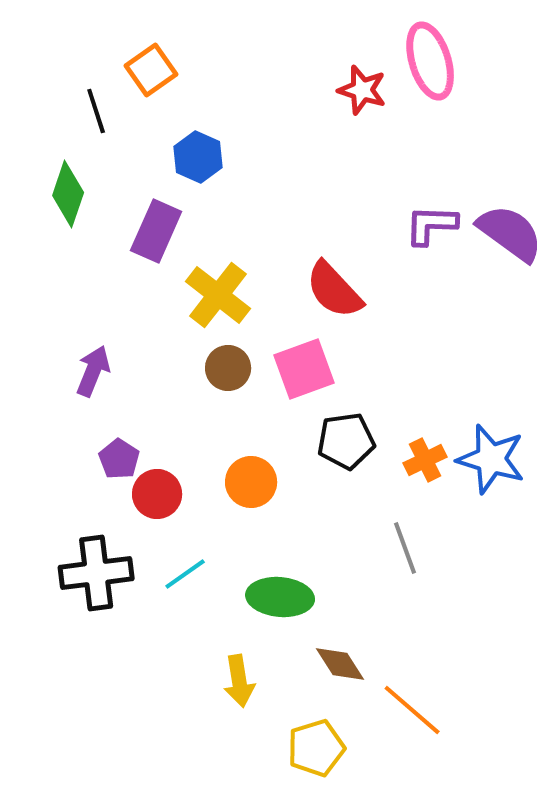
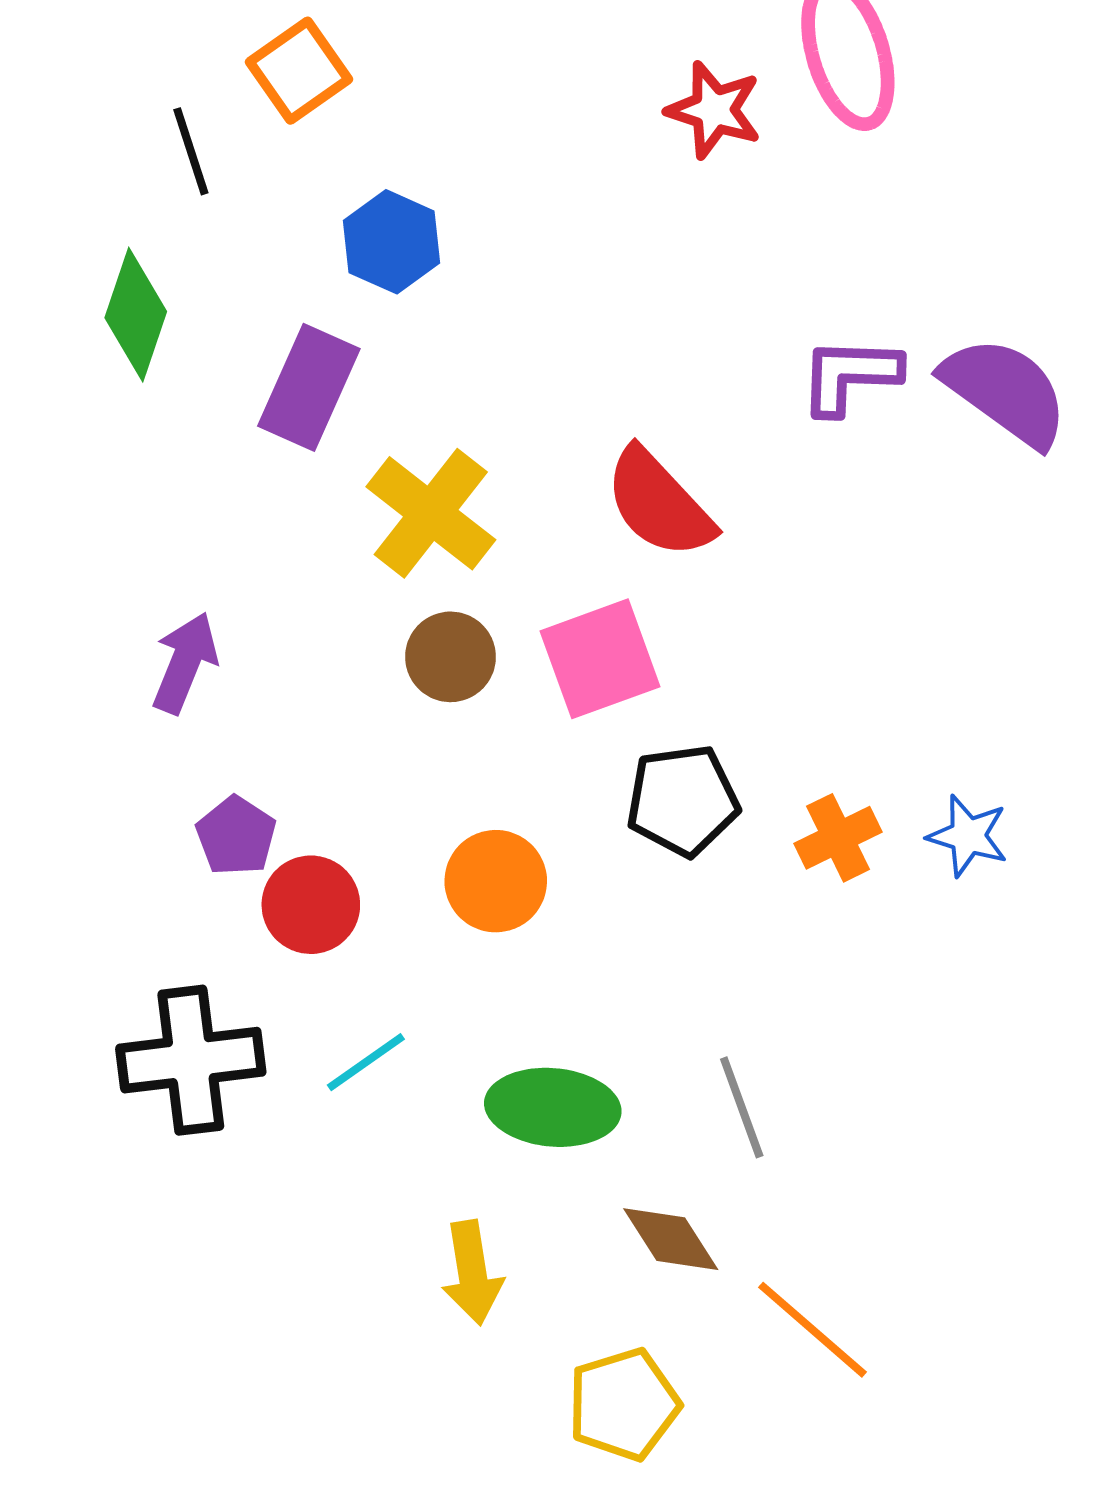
blue star: (491, 459) -> (968, 836), size x0.6
gray line: (405, 548) -> (742, 1107), moved

